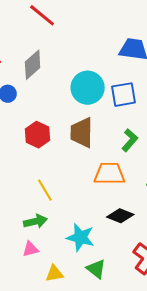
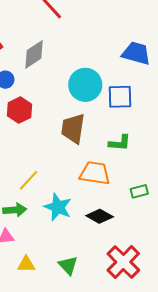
red hexagon: (38, 135) -> (20, 110), moved
green L-shape: (130, 140) -> (120, 143), turned 45
yellow line: (45, 190) -> (29, 180), turned 65
cyan star: (80, 237) -> (58, 207), moved

